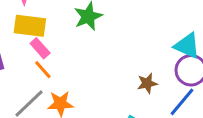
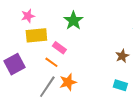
pink rectangle: (40, 48) -> (59, 48), moved

